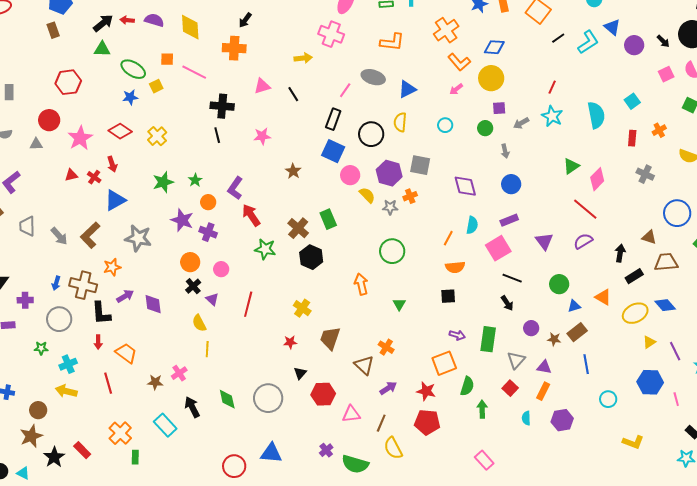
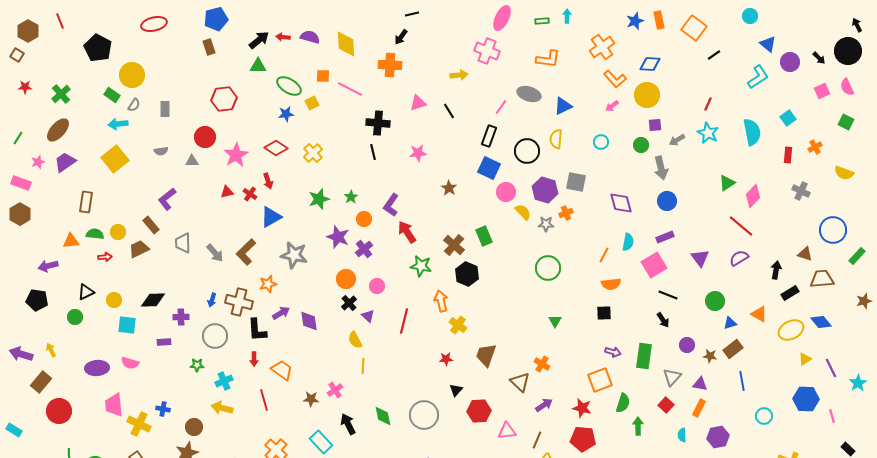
cyan L-shape: (588, 42) -> (758, 77), moved
gray arrow: (505, 151) -> (661, 168), size x1.6
purple cross: (208, 232) -> (364, 249), turned 30
orange arrow: (361, 284) -> (441, 301), moved

